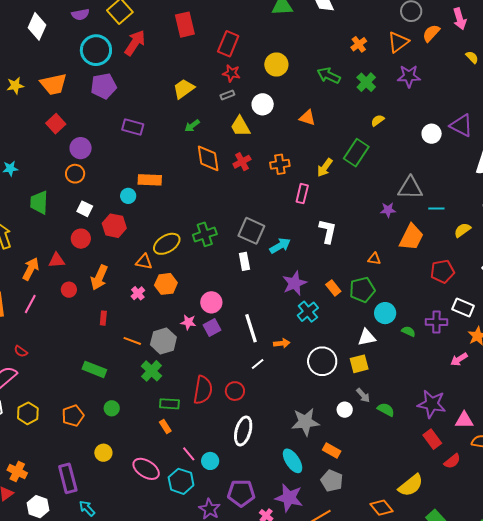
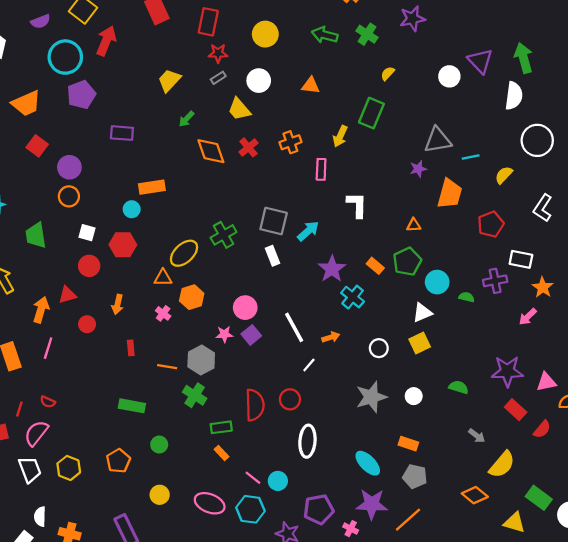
purple triangle: (461, 126) -> (480, 61), turned 30
orange arrow: (99, 277) -> (118, 304), size x0.7
white circle: (322, 361) -> (379, 348), size x0.6
gray arrow: (363, 395) -> (477, 436), moved
gray star: (305, 422) -> (371, 397), moved

